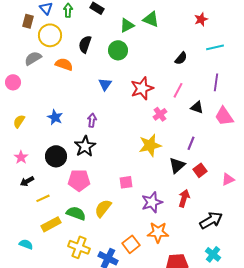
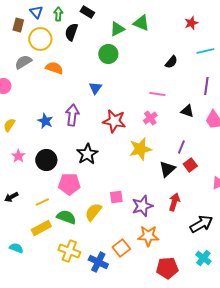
black semicircle: (85, 44) -> (71, 32), moved
red star: (142, 88) -> (114, 121), moved, turned 30
pink line: (178, 90) -> (157, 94), moved, turned 70
purple arrow: (92, 120) -> (72, 115), moved, size x1.5
black star: (85, 146) -> (87, 154), moved
pink star: (21, 157) -> (18, 156), moved
red square: (200, 170) -> (190, 165), moved
black arrow: (27, 181) -> (11, 197), moved
pink square: (126, 182) -> (116, 197), moved
yellow line: (43, 198) -> (42, 202), moved

